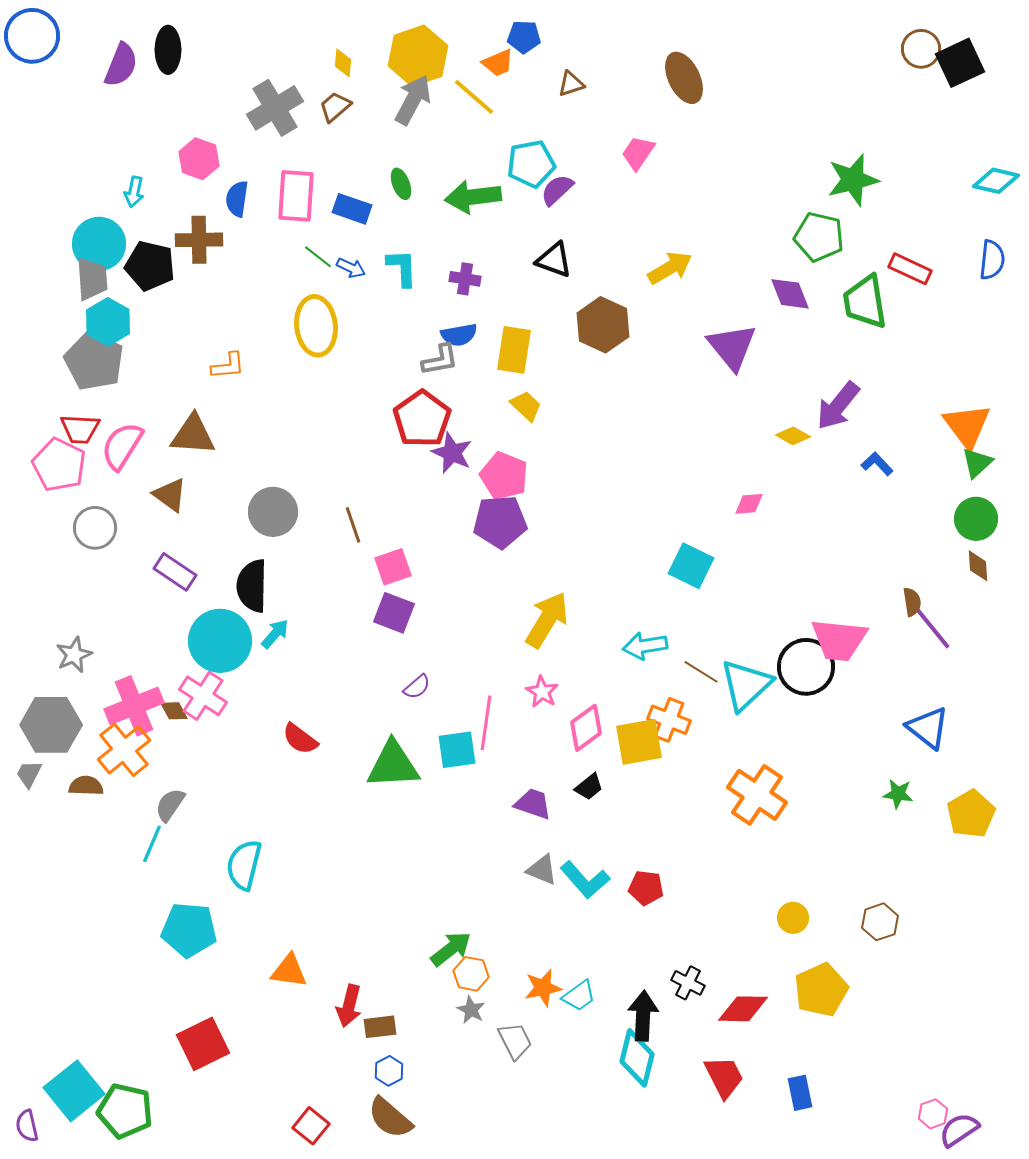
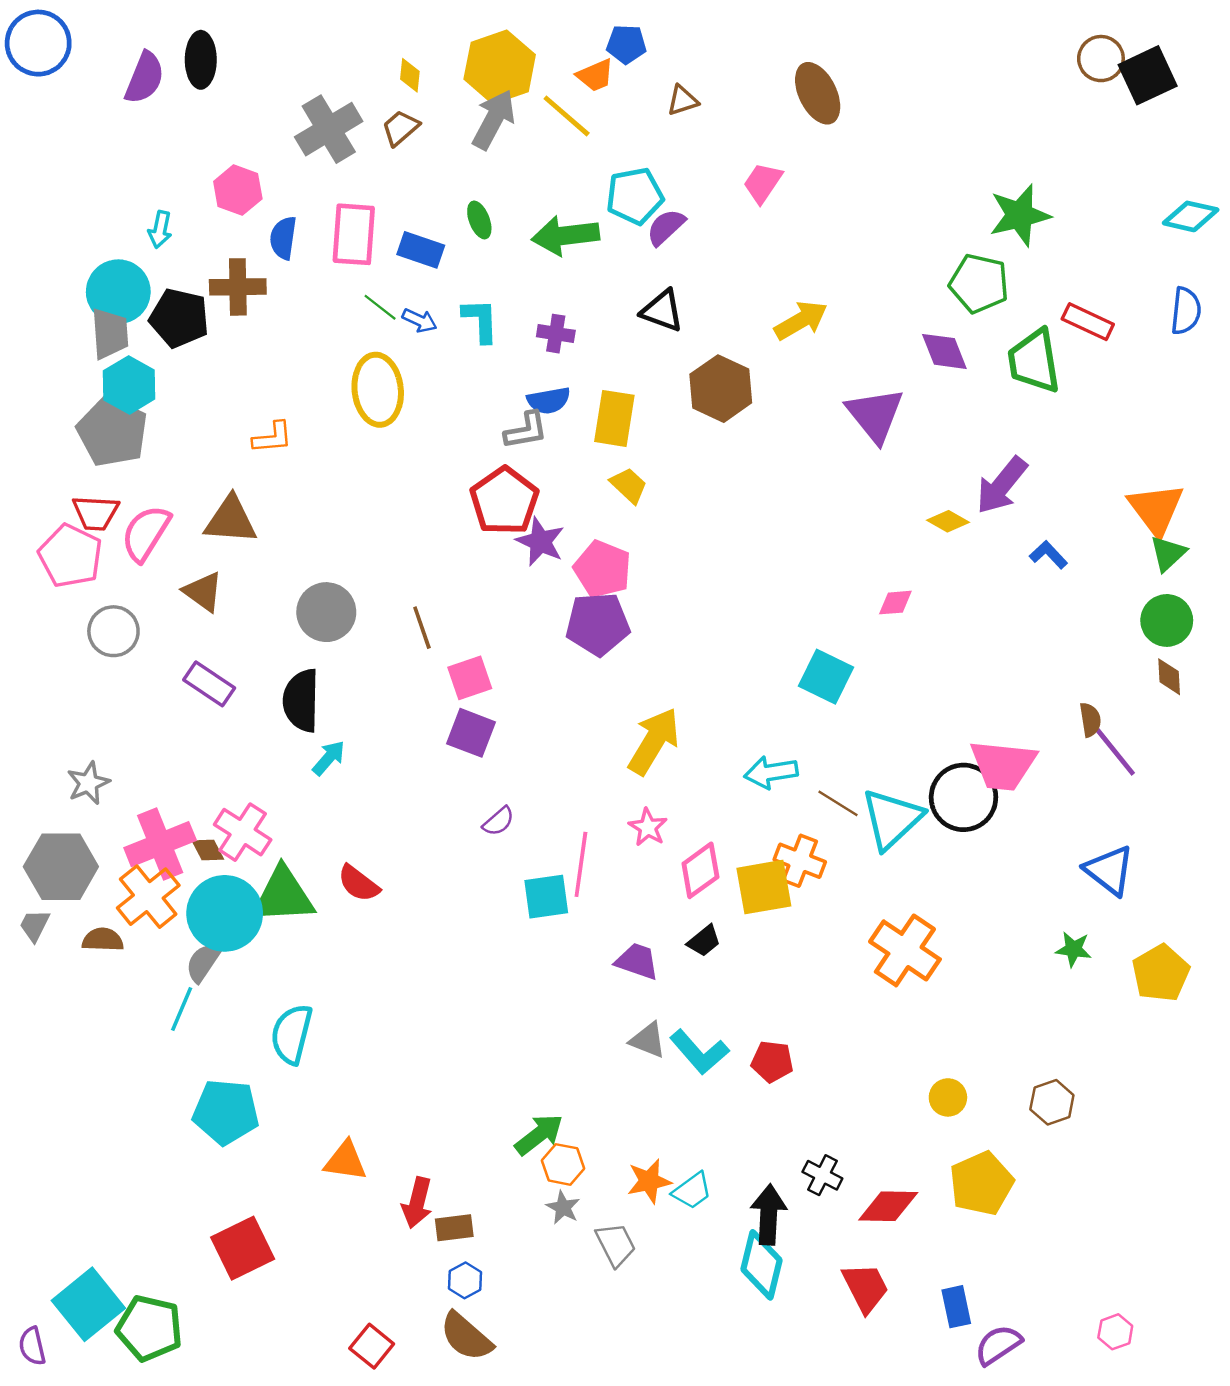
cyan circle: (220, 641) -> (225, 913), moved
green triangle: (393, 765) -> (283, 895), moved
purple semicircle: (959, 1130) -> (998, 1345), moved

